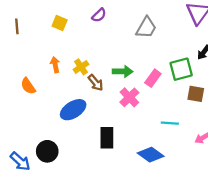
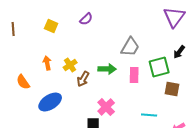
gray trapezoid: (146, 28) -> (130, 47), moved
pink rectangle: (153, 78) -> (134, 75), turned -35
brown arrow: (96, 83) -> (83, 79), turned 70
pink cross: (129, 97) -> (106, 107), moved
blue ellipse: (73, 110) -> (50, 102), moved

